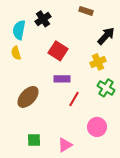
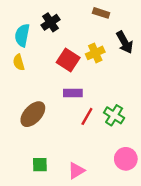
black arrow: (106, 36) -> (125, 42), turned 108
yellow cross: (98, 62) -> (95, 53), moved
green cross: (106, 88) -> (114, 115), moved
pink circle: (97, 127) -> (126, 159), moved

